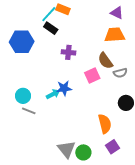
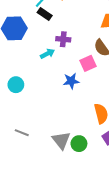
blue star: (64, 88) -> (71, 81), moved
cyan arrow: (53, 94) -> (47, 54), moved
gray line: (29, 111) -> (22, 133), moved

